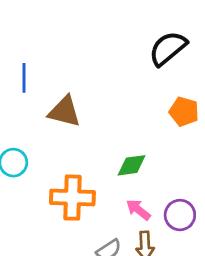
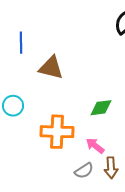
pink arrow: (138, 210) -> (95, 146), moved

